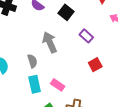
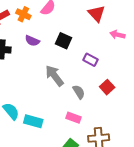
gray semicircle: (32, 61) -> (79, 92), moved
cyan rectangle: (35, 84) -> (33, 121), moved, turned -48

